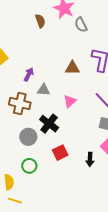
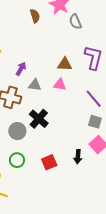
pink triangle: (70, 101) -> (60, 85), moved, turned 48
red square: (60, 153) -> (49, 162), moved

